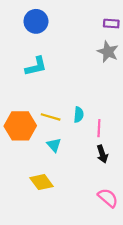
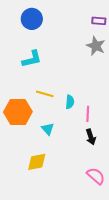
yellow line: (51, 117) -> (45, 94), moved
yellow diamond: (42, 182) -> (37, 162), turned -65

